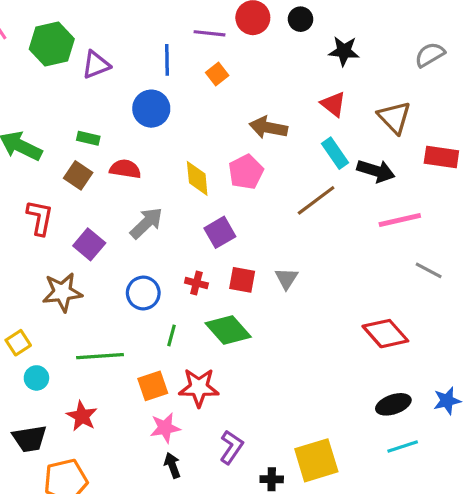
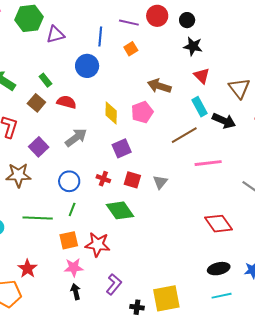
black star: (344, 51) -> (193, 46), moved
green rectangle: (88, 138) -> (45, 80), turned 32
pink line: (400, 220) -> (208, 163), moved
green line: (171, 335) -> (72, 209), moved
red star: (82, 416) -> (28, 269), moved

